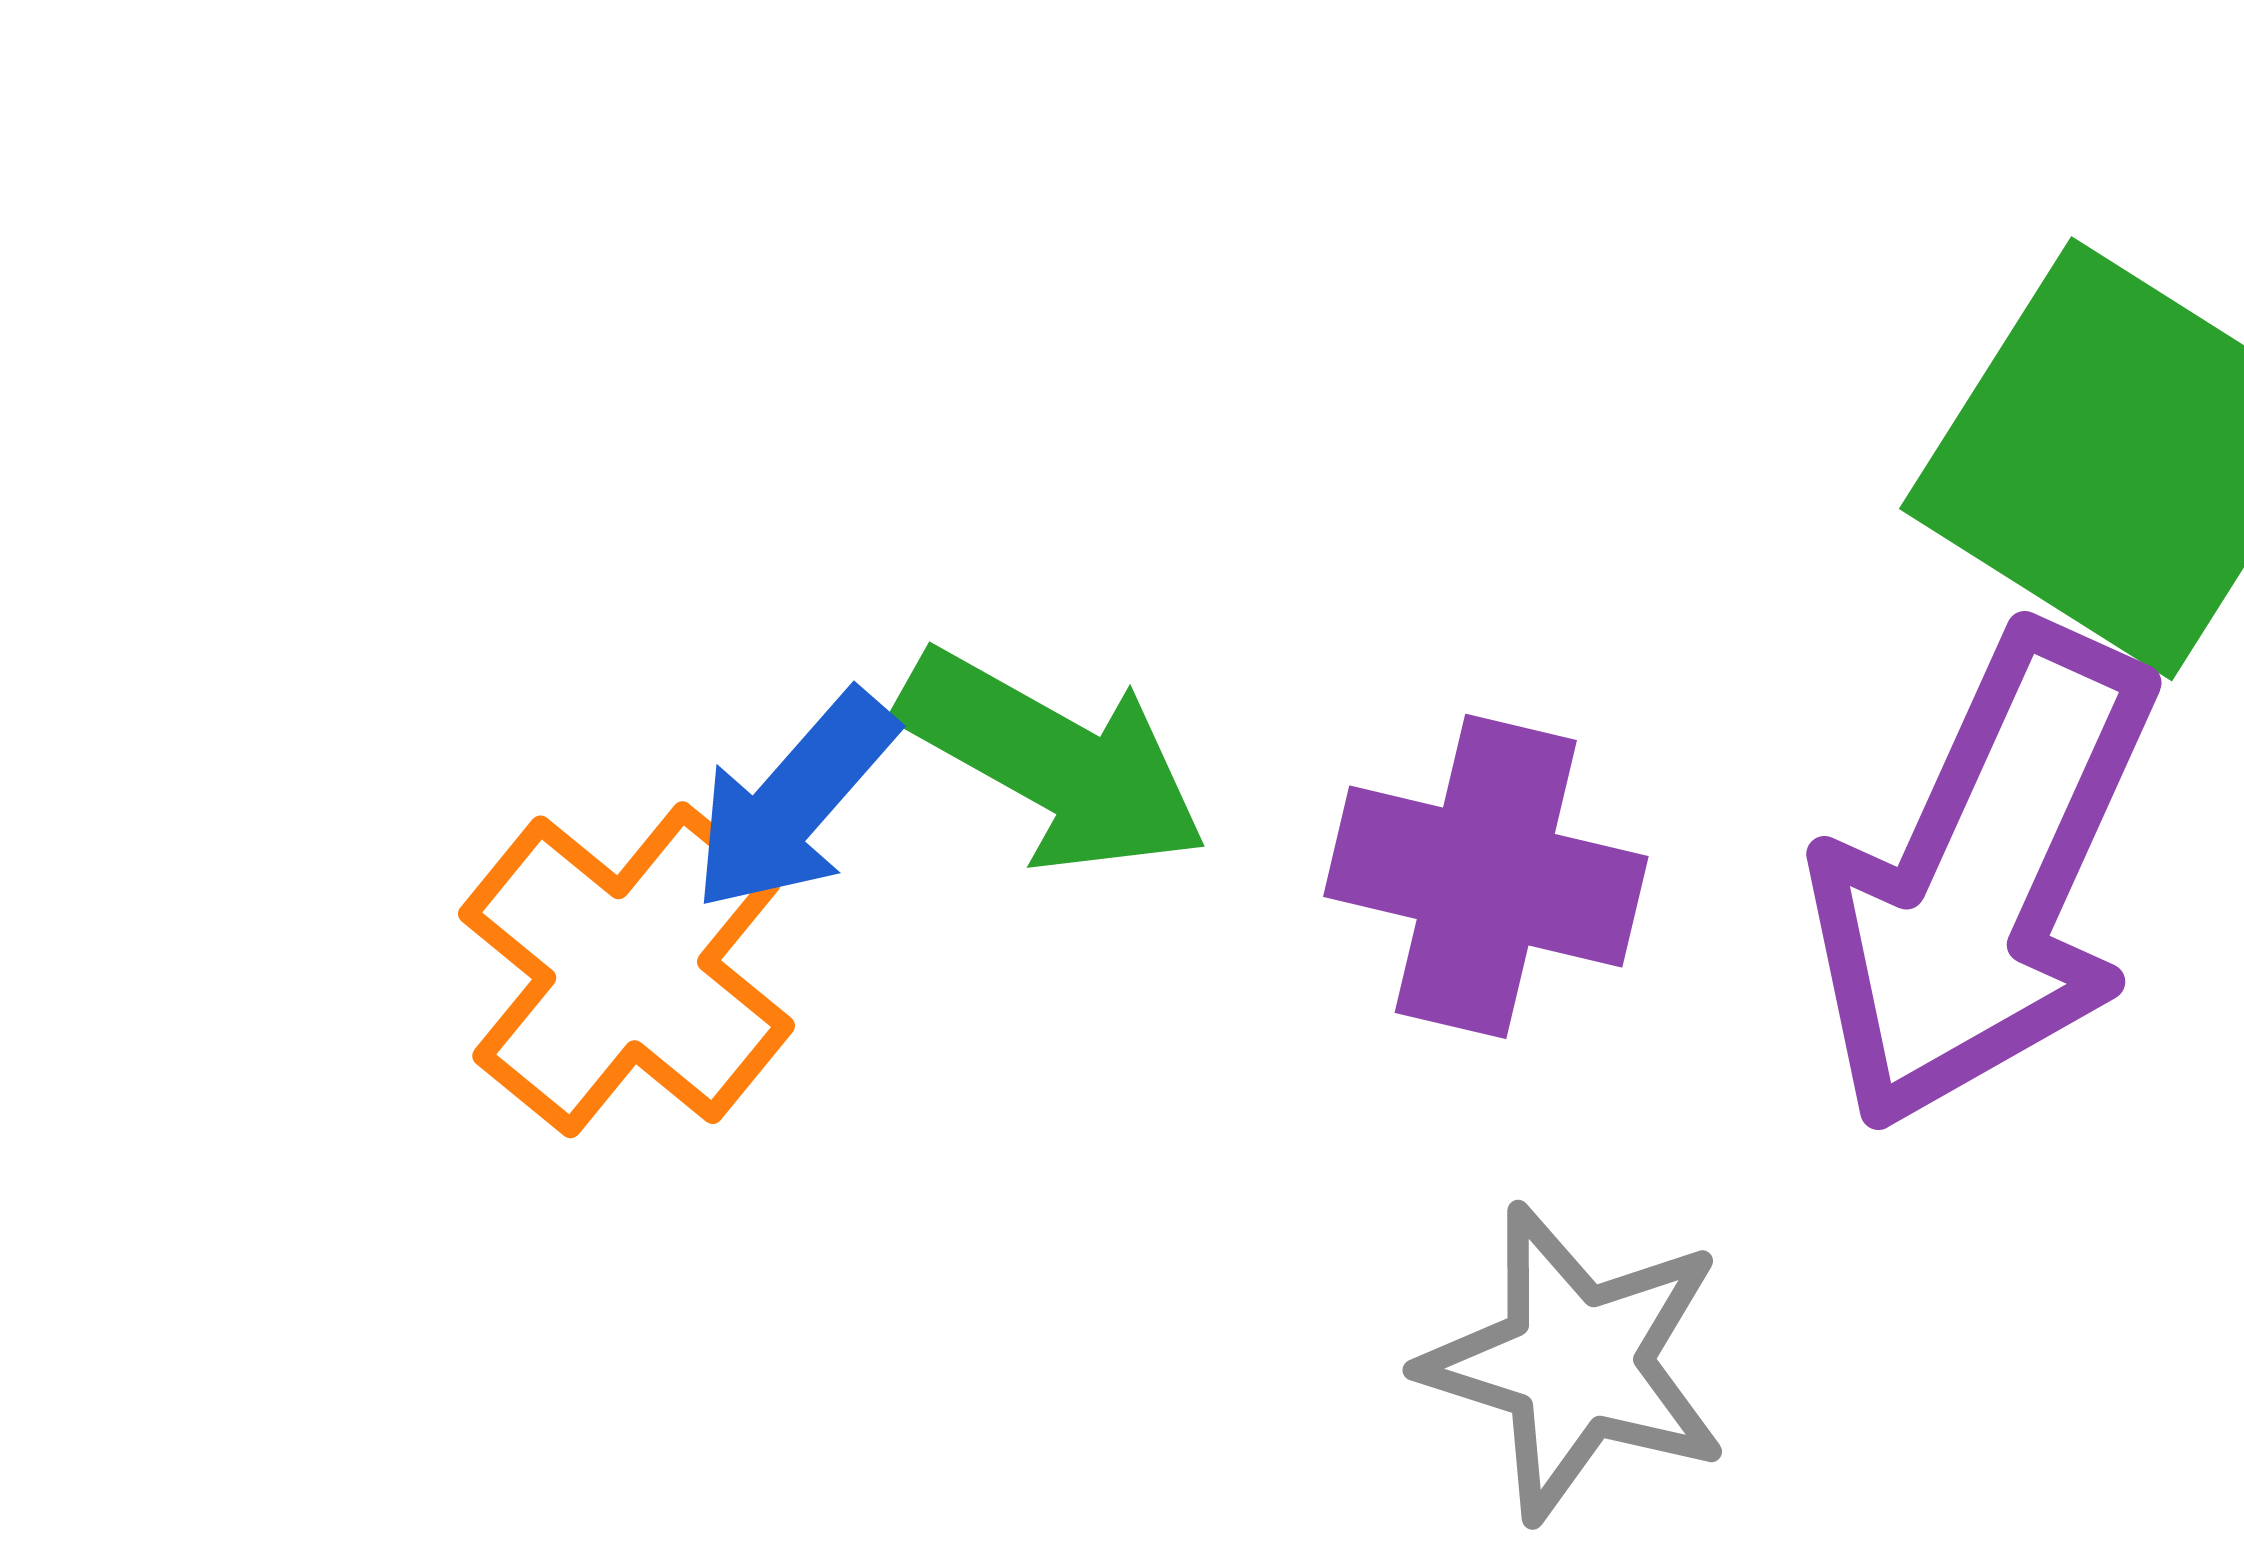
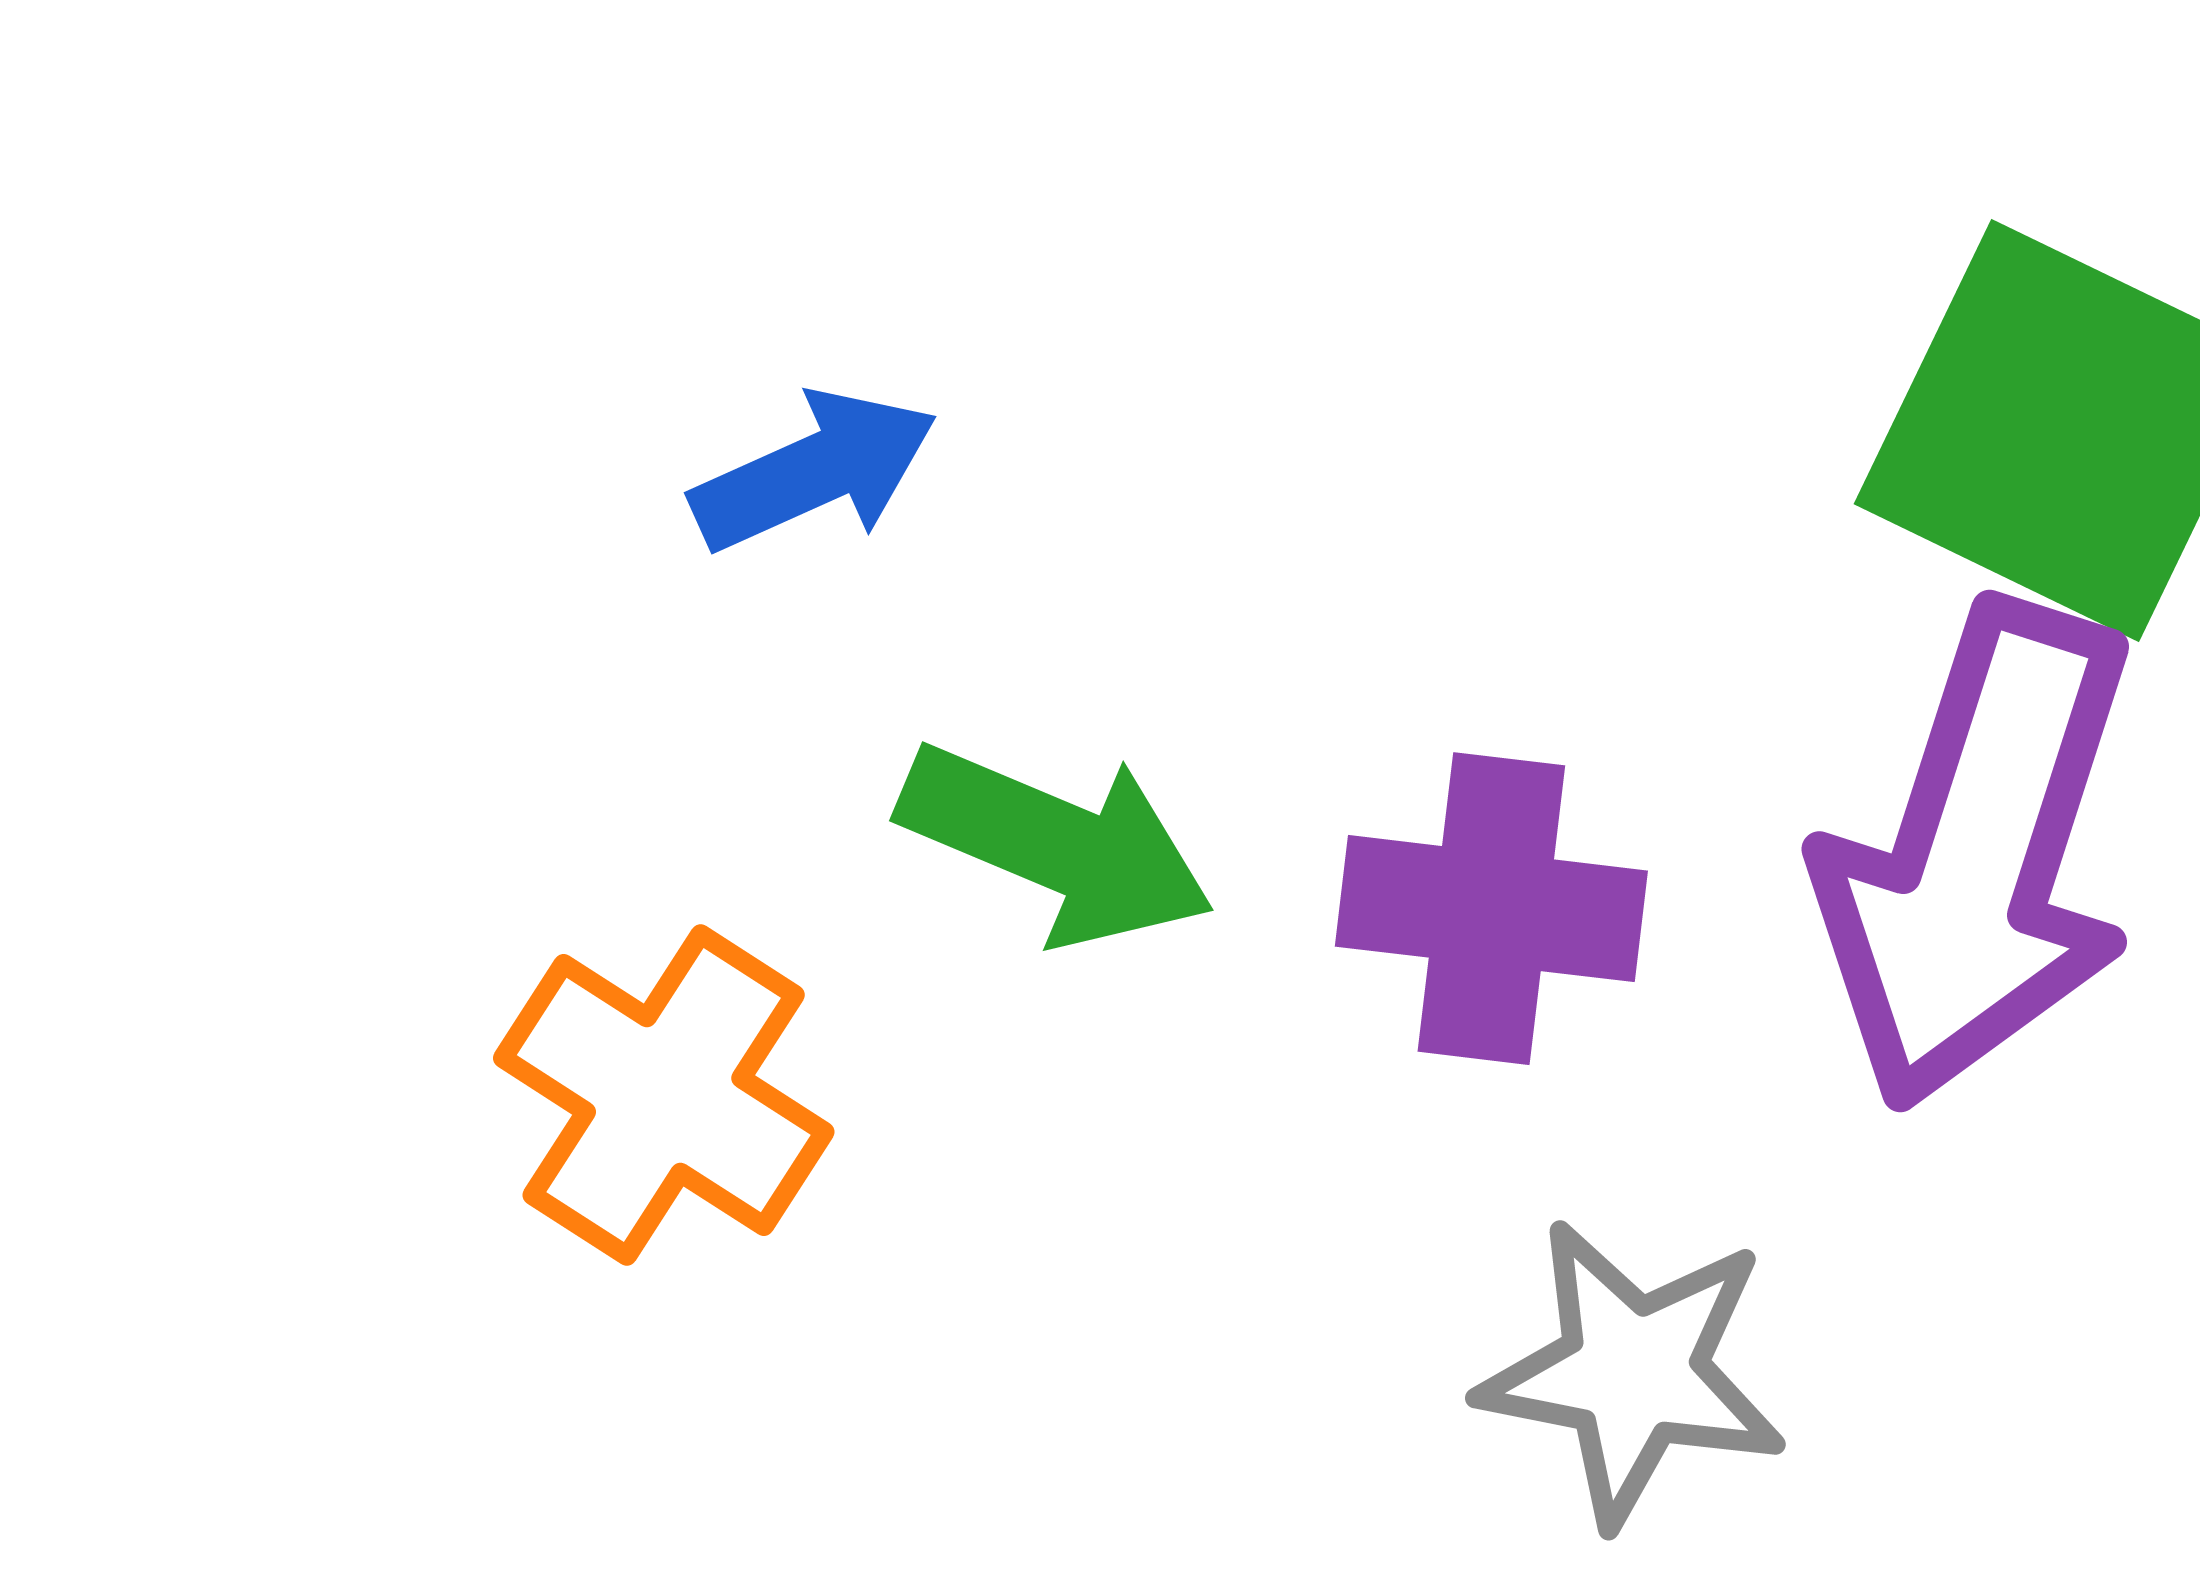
blue arrow: (794, 801) -> (814, 471), moved, turned -149

